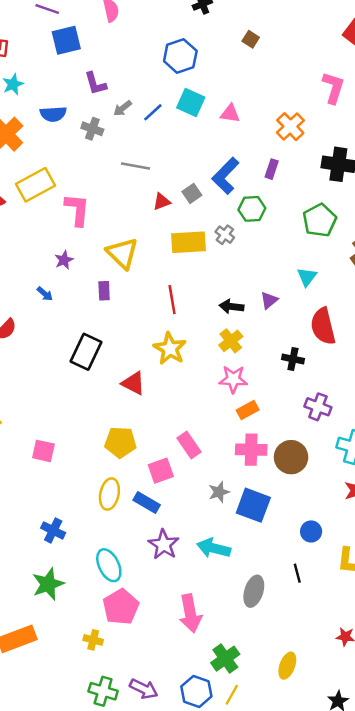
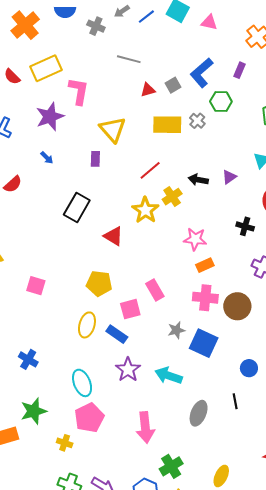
purple star: (64, 260) -> (50, 117), moved, size x1.8
red line: (172, 300) -> (150, 170), turned 55
yellow cross: (231, 341) -> (172, 197), moved
blue cross: (53, 530) -> (28, 359), moved
green star: (48, 584) -> (34, 411), moved

